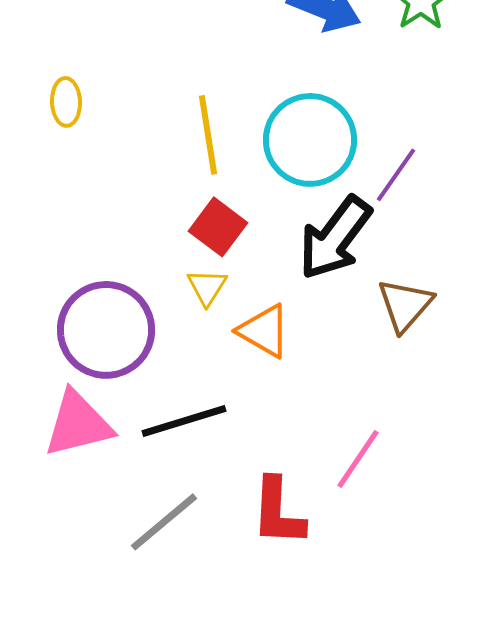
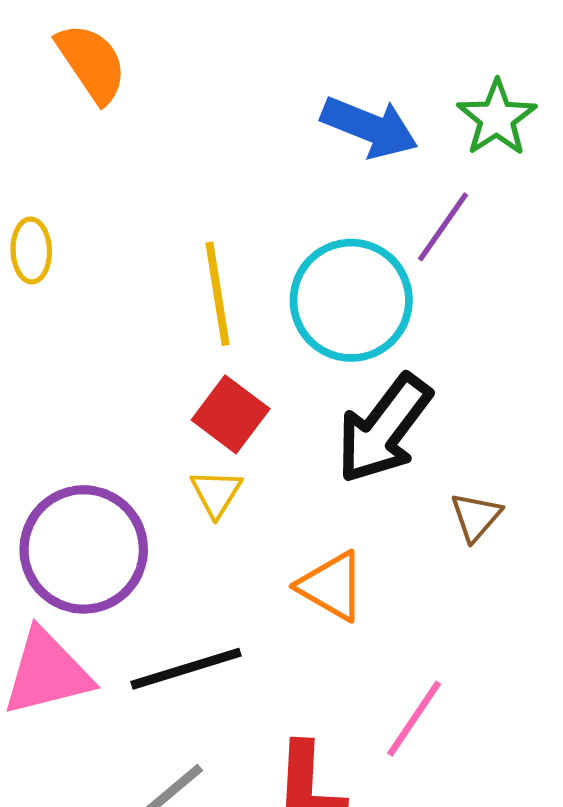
purple line: (396, 175) -> (443, 227), moved
brown triangle: (405, 305) -> (476, 517), size x0.7
orange triangle: (264, 331) -> (332, 586), moved

